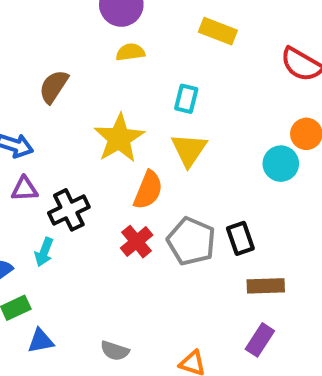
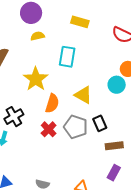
cyan rectangle: (186, 99) -> (67, 57), size x1.5
yellow triangle: (189, 150) -> (83, 95), moved, turned -30

